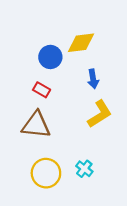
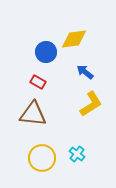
blue arrow: (93, 79) -> (85, 72), turned 138

